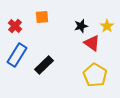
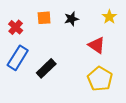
black star: (81, 26) -> (71, 19), moved
yellow star: (107, 26) -> (109, 17), moved

